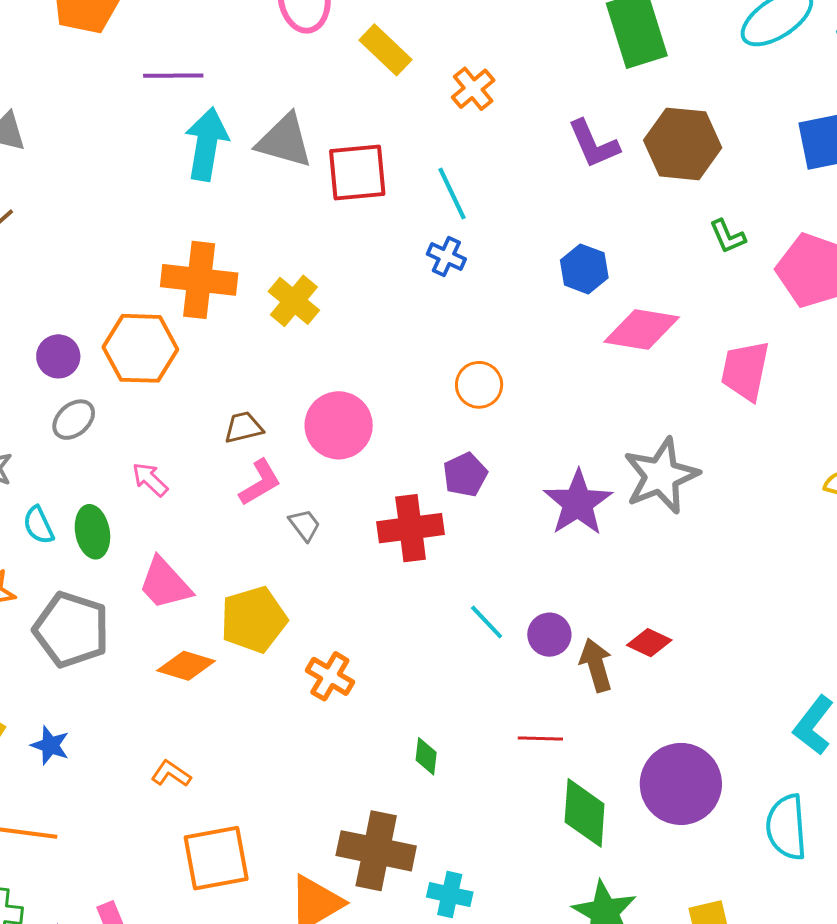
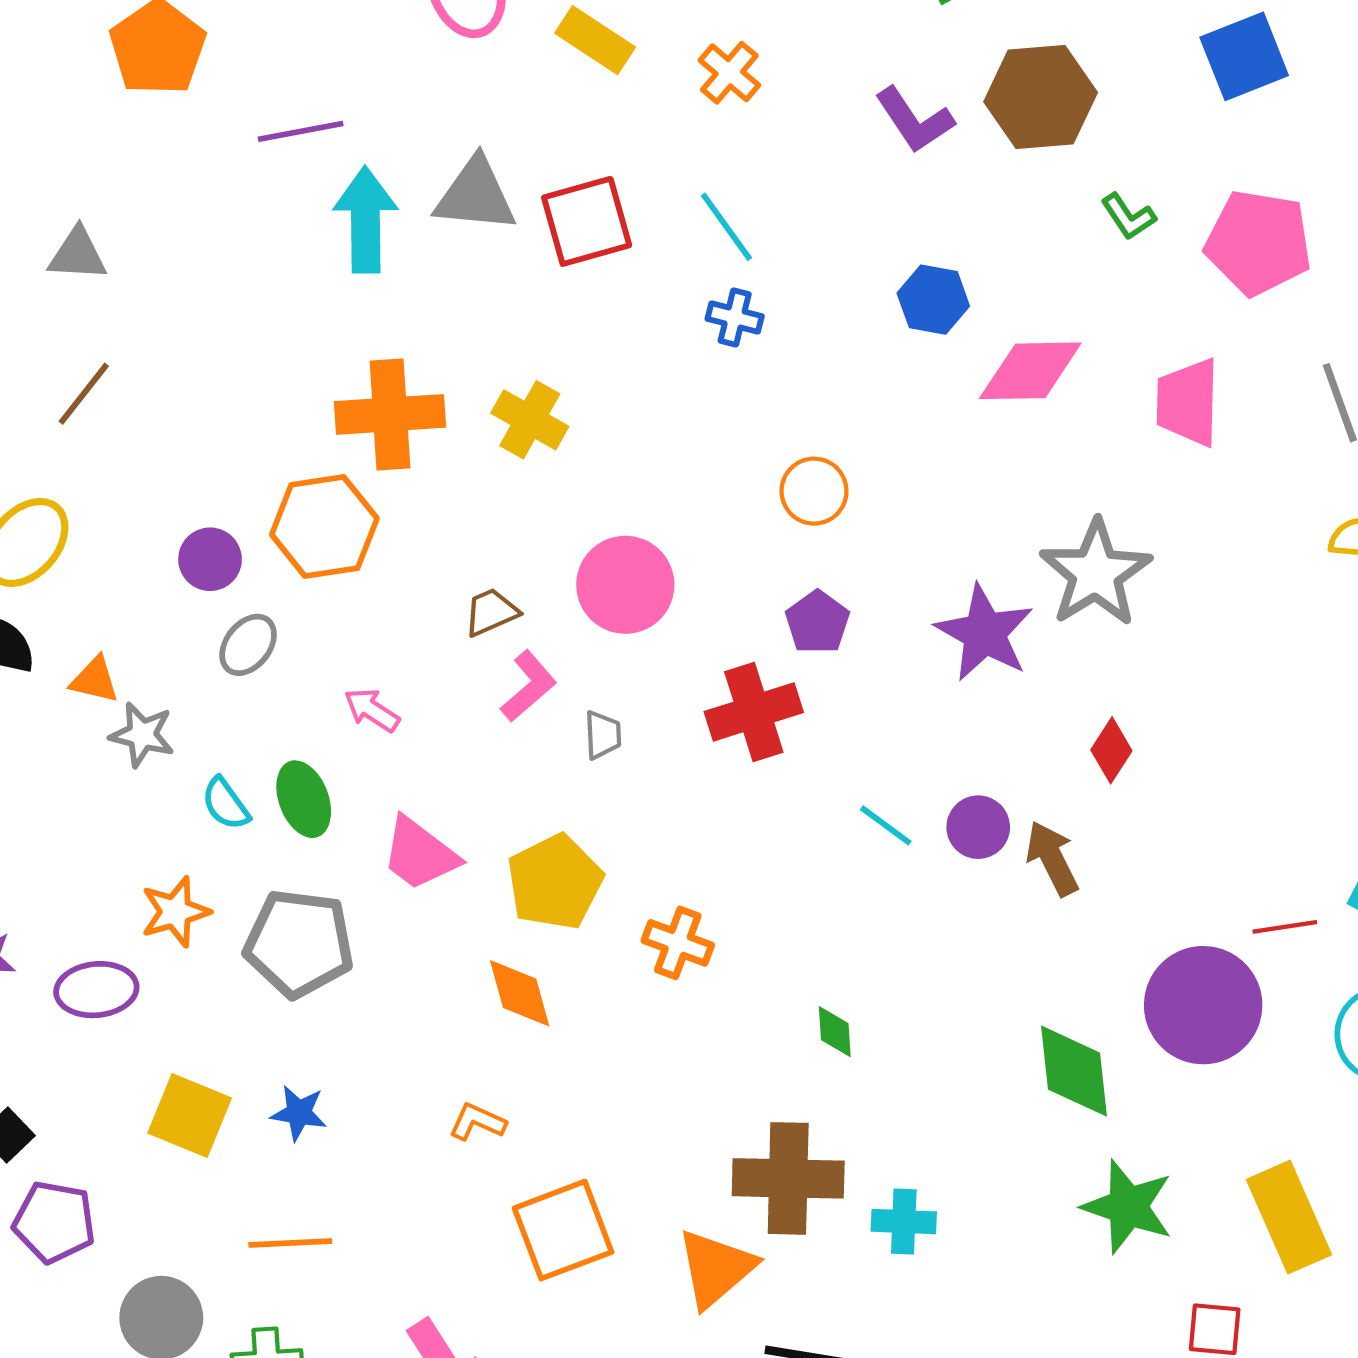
gray trapezoid: (305, 525) -> (603, 735), turned 45
red diamond: (649, 643) -> (1111, 750), moved, turned -72
orange diamond: (186, 666) -> (520, 993), moved, turned 68
red line: (540, 738) -> (1285, 927), moved

